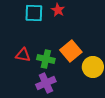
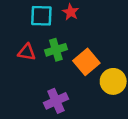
red triangle: (23, 55) -> (27, 52), moved
green cross: (46, 59) -> (56, 50), moved, turned -30

